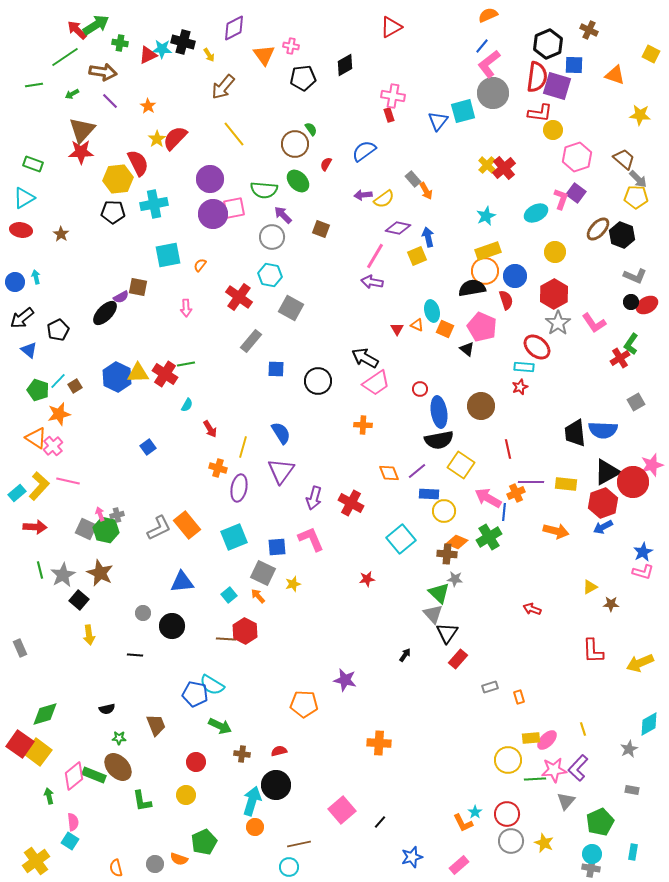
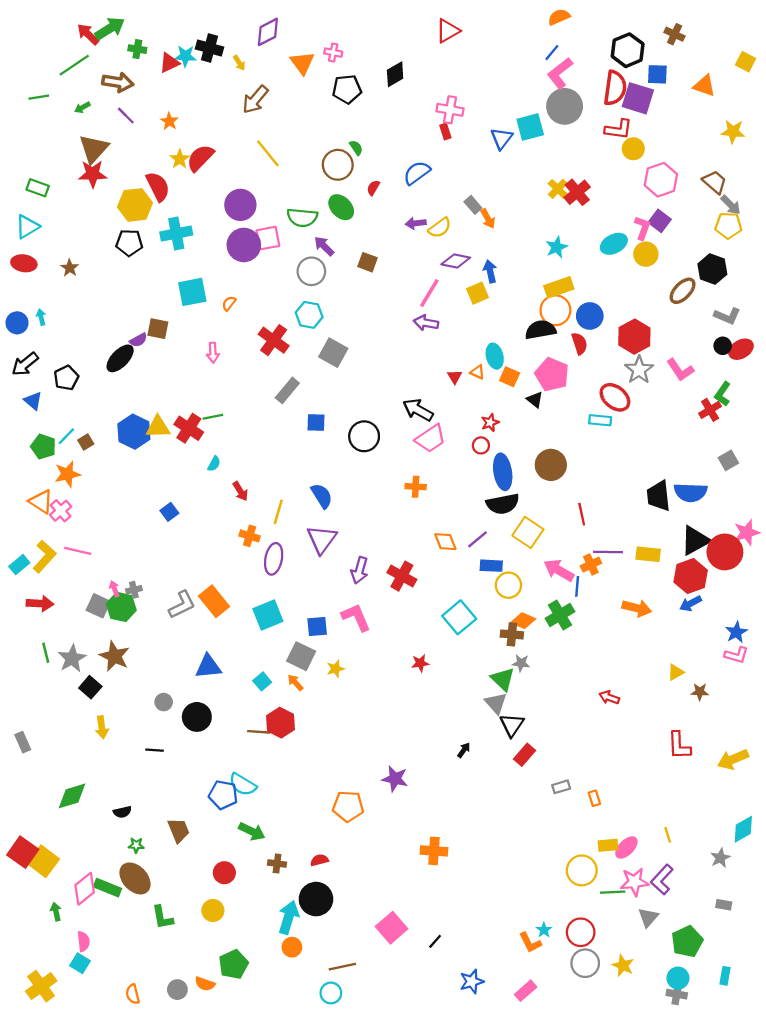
brown ellipse: (598, 229) -> (683, 291), moved
yellow circle: (555, 252) -> (646, 254), moved
red star: (520, 387) -> (490, 423), moved
green diamond: (45, 714) -> (72, 796), moved

